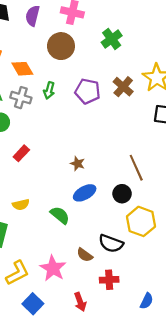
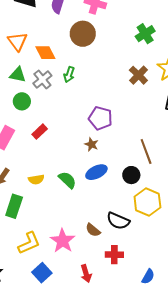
green cross: (112, 39) -> (145, 34), moved
purple pentagon: (88, 91) -> (100, 118), moved
gray cross: (21, 98) -> (42, 80), turned 30
green semicircle: (60, 215) -> (67, 180), moved

